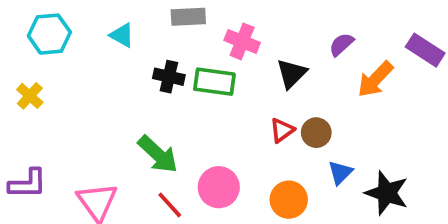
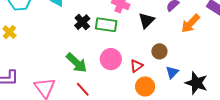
black cross: (169, 77) -> (82, 22), turned 35
red triangle: (282, 130) -> (136, 66), moved
pink circle: (219, 187) -> (111, 59), moved

